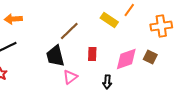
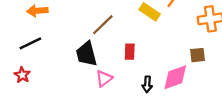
brown square: (150, 57) -> (197, 55), turned -32
pink diamond: (126, 59) -> (175, 77), moved

